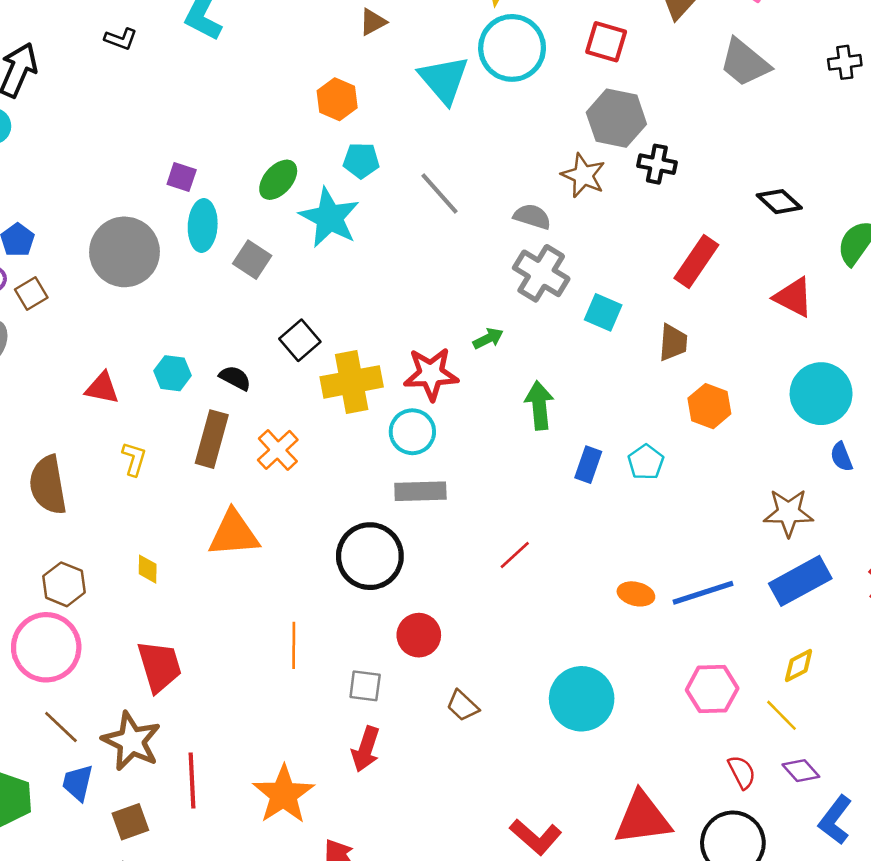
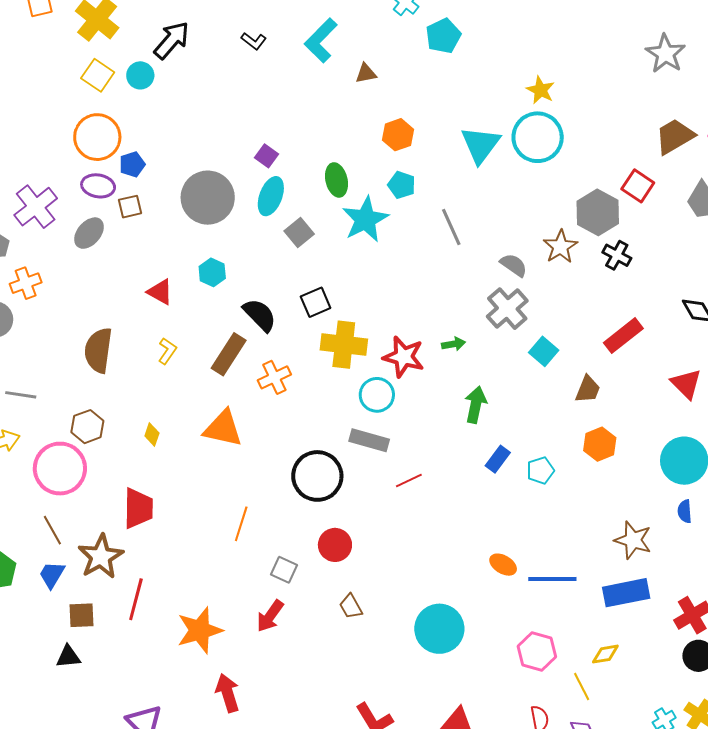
brown triangle: (373, 22) -> (366, 73), moved
red square: (606, 42) -> (638, 186), moved
green ellipse: (278, 180) -> (336, 180), turned -72
cyan hexagon: (173, 373) -> (212, 272), moved
black semicircle: (235, 378) -> (260, 315), size x1.5
red line: (515, 555) -> (409, 480), moved

